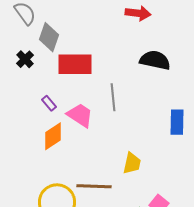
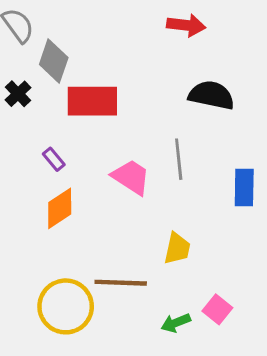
gray line: (113, 97) -> (179, 159), moved
pink trapezoid: (80, 115) -> (131, 177), moved

